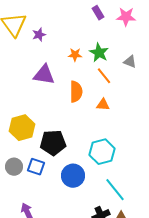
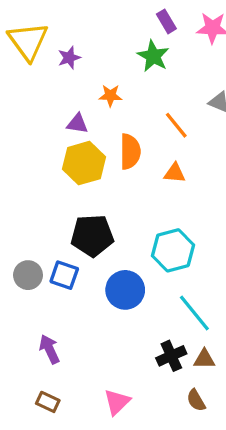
green star: (99, 53) -> (153, 56), moved
orange star: (75, 55) -> (110, 96), moved
purple triangle: (44, 75) -> (77, 124), size x0.6
yellow hexagon: (22, 128) -> (84, 163), moved

